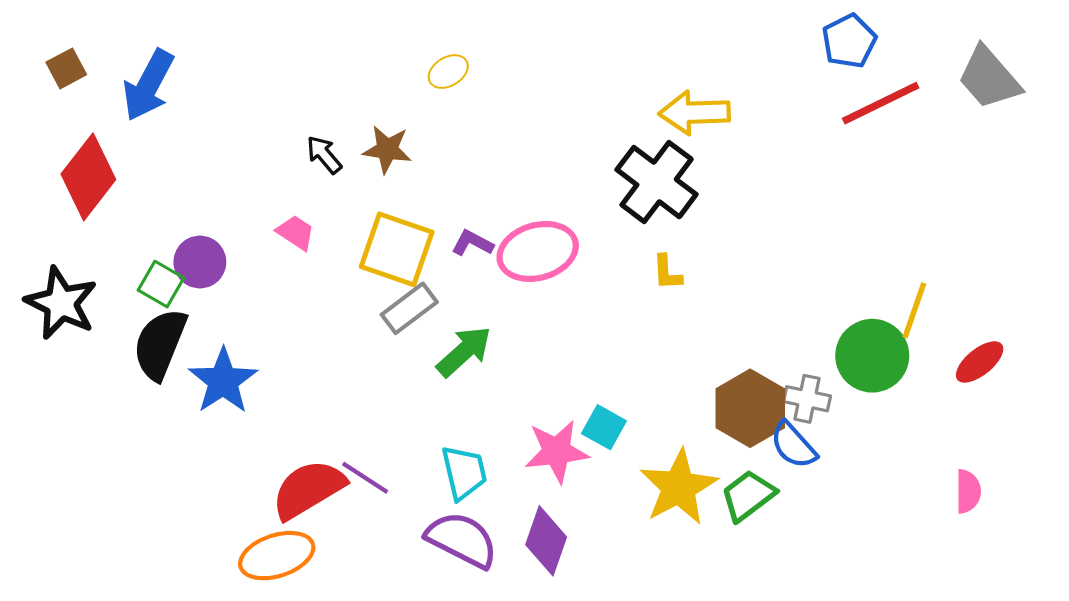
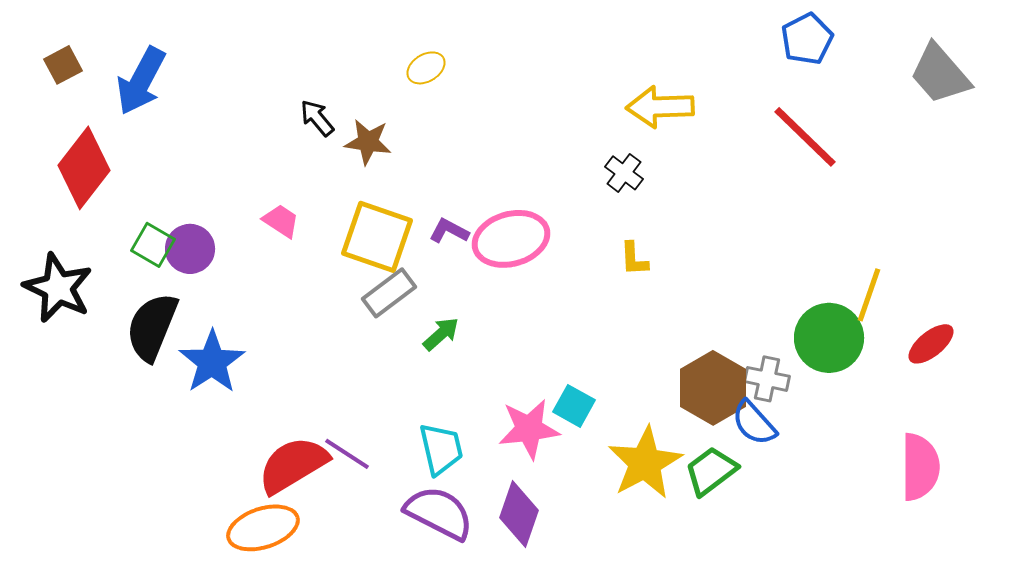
red line: (881, 103) -> (805, 137), moved, turned 70
black arrow: (324, 155) -> (317, 118), moved
black cross: (657, 182) -> (624, 173), size x0.5
green square: (161, 284) -> (153, 245), moved
green arrow: (464, 351) -> (441, 334), size x0.7
pink semicircle: (968, 491) -> (920, 467), size x1.6

